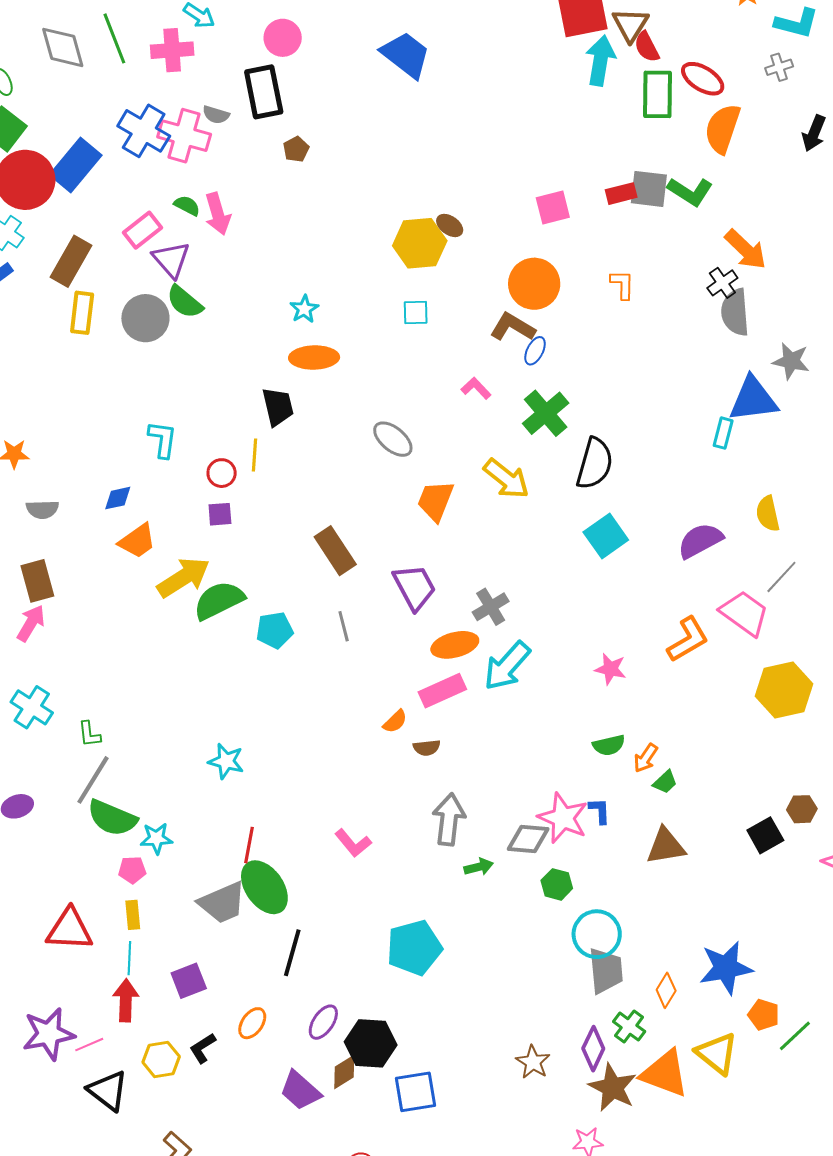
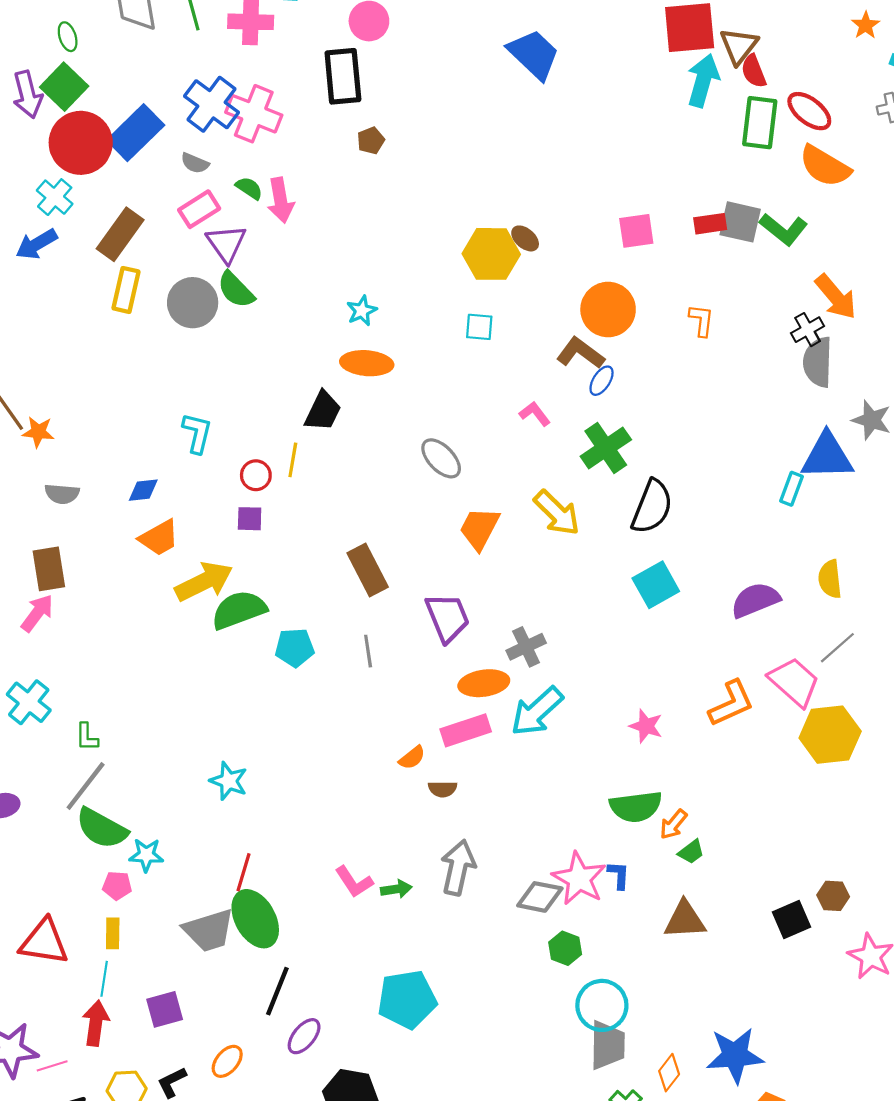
blue trapezoid: (406, 55) -> (534, 54), moved
gray semicircle: (216, 115) -> (195, 163), moved
orange semicircle: (723, 129) -> (825, 166), turned -84
black trapezoid: (278, 407) -> (323, 411), turned 33
yellow hexagon: (784, 690) -> (830, 735), moved
green semicircle: (609, 745) -> (636, 807), size x1.5
green arrow: (479, 867) -> (396, 889), moved
purple ellipse: (323, 1022) -> (304, 1036), moved

